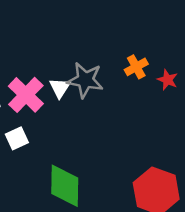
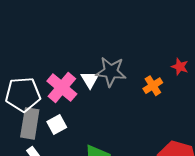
orange cross: (136, 67) -> (153, 86), moved

